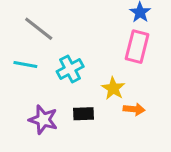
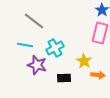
purple star: (43, 120) -> (37, 65), moved

